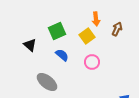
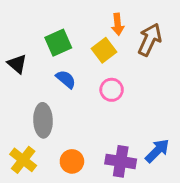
brown arrow: (117, 29) -> (150, 40), size x1.5
gray ellipse: (47, 82) -> (43, 120), turned 50

